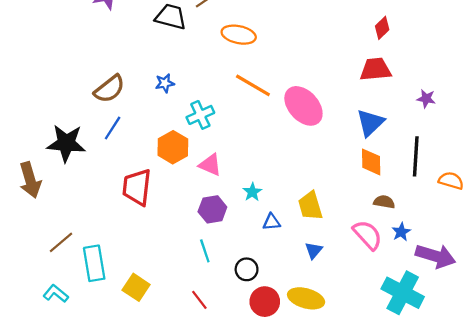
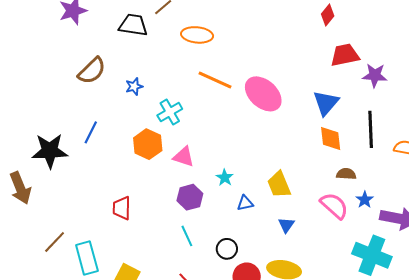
red trapezoid: (375, 69) -> (345, 55), moved
brown semicircle: (109, 89) -> (92, 71), moved
purple star: (426, 99) -> (375, 75), size x1.4
red trapezoid: (137, 187) -> (122, 208), moved, size x0.7

